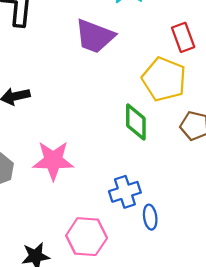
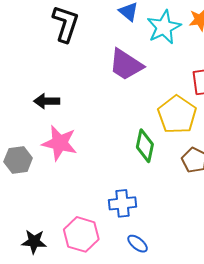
pink star: (53, 160) -> (60, 143), moved
blue ellipse: (150, 217) -> (138, 244), moved, turned -55

